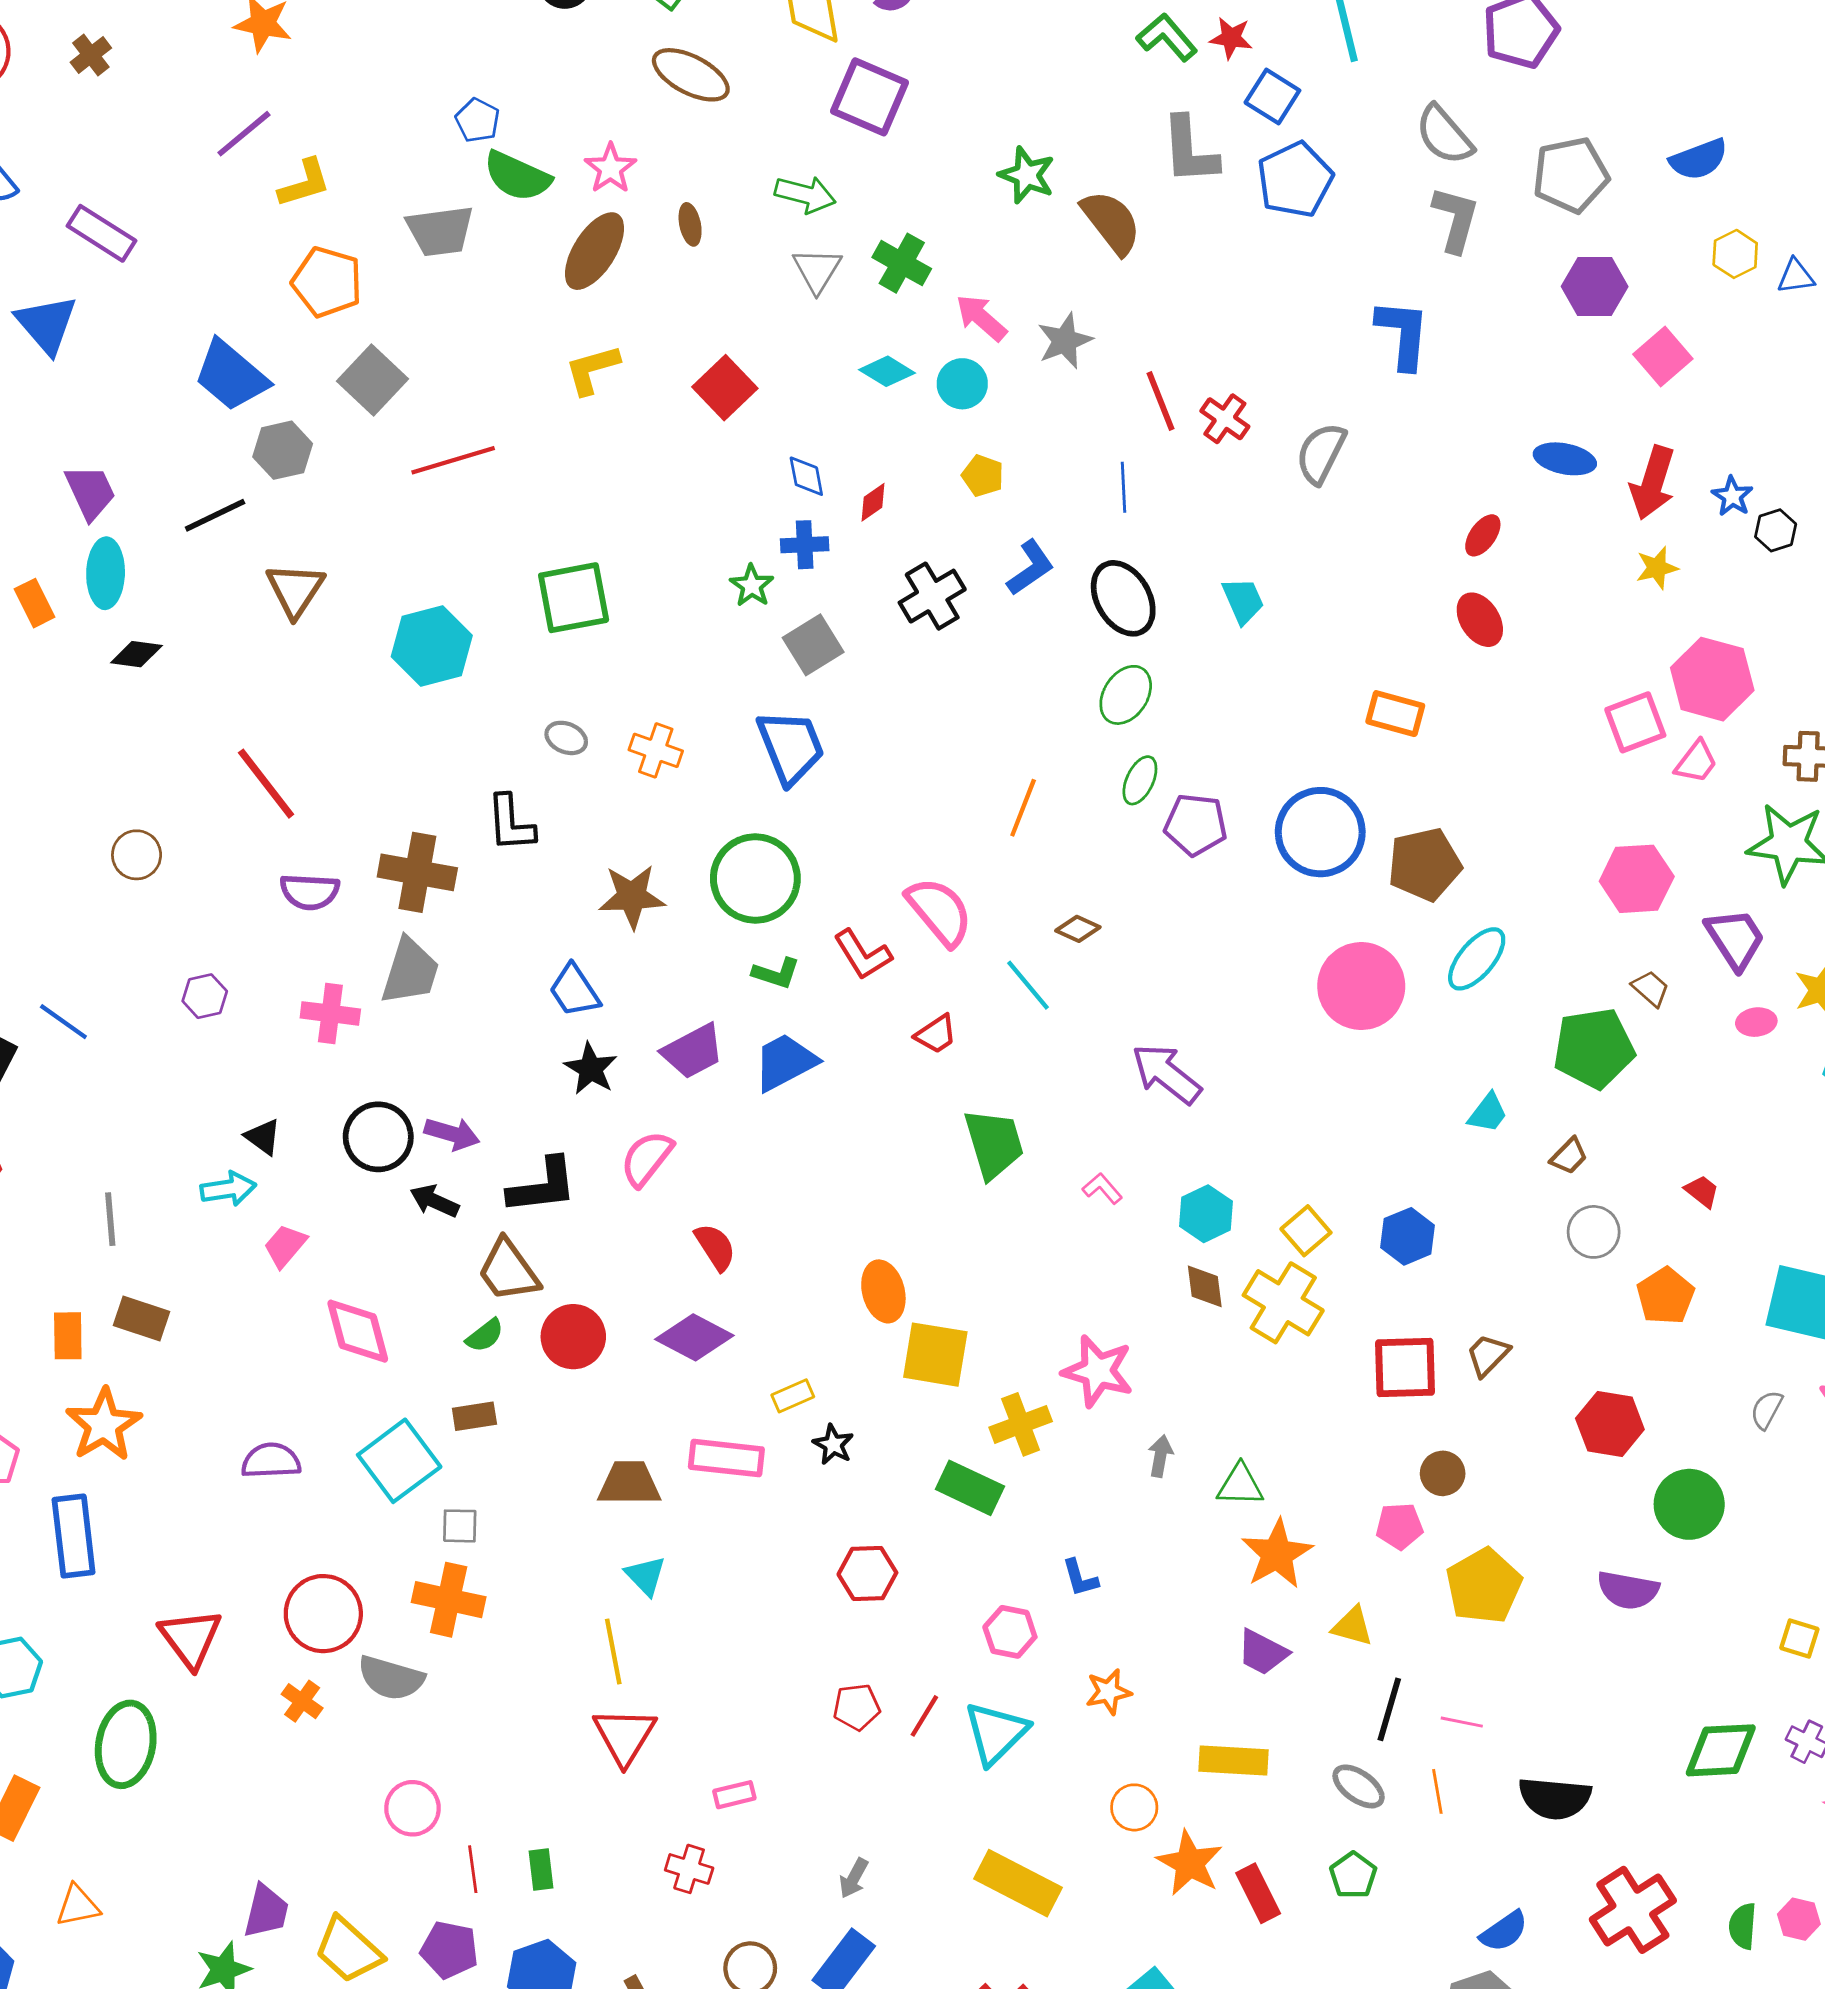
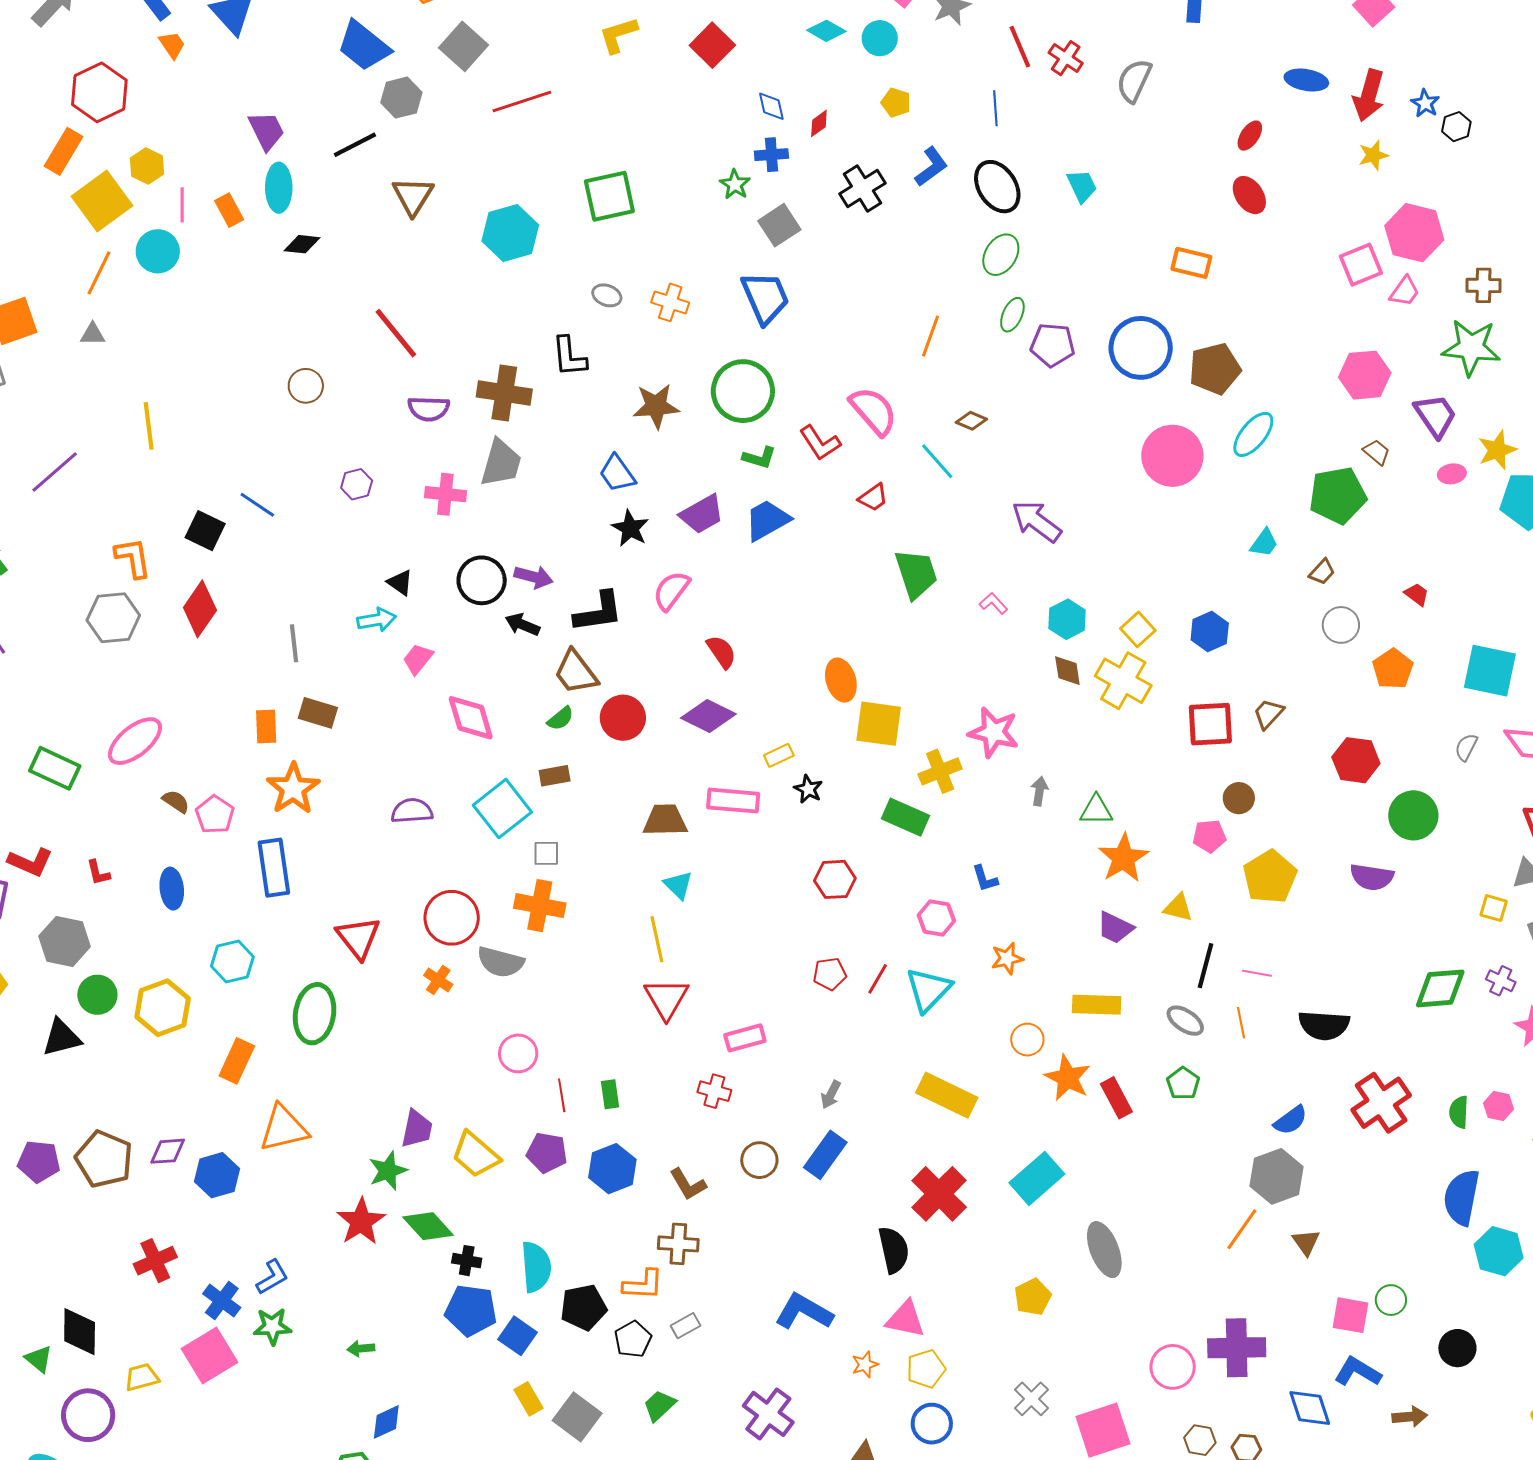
pink rectangle: (734, 1795) -> (745, 1038), size x1.4
orange triangle: (78, 1906) -> (284, 1128), size x1.6

